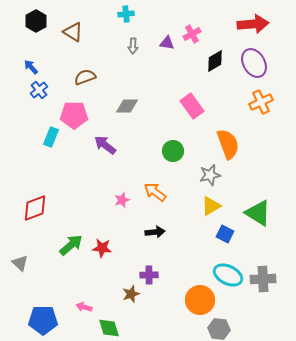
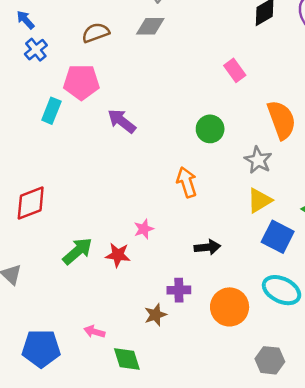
gray diamond: (127, 106) -> (150, 26), moved
pink rectangle: (192, 106) -> (235, 70), size x0.7
gray star: (210, 175) -> (258, 160), turned -30
orange arrow: (155, 192) -> (187, 182), turned 35
pink star: (122, 200) -> (144, 229), moved
black arrow: (155, 232) -> (207, 247), moved
blue square: (225, 234) -> (278, 237), size x1.4
orange circle: (200, 300) -> (230, 307), moved

